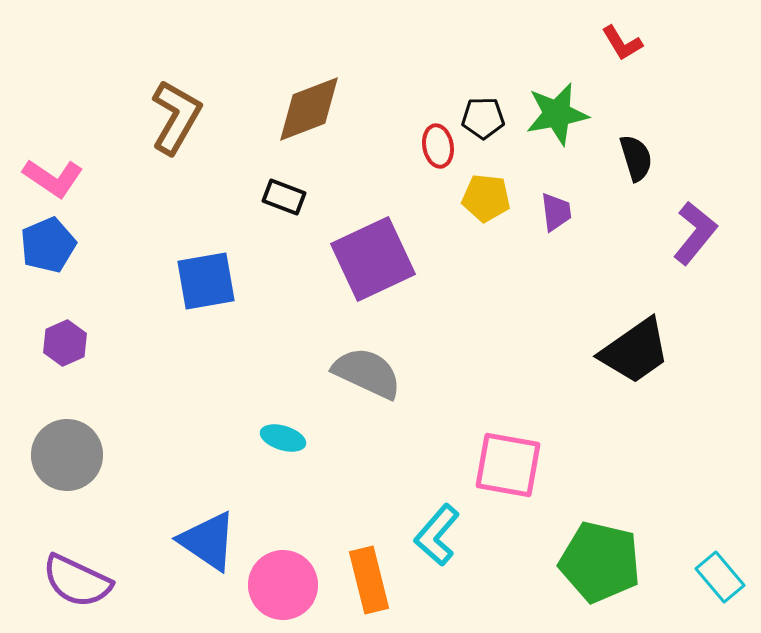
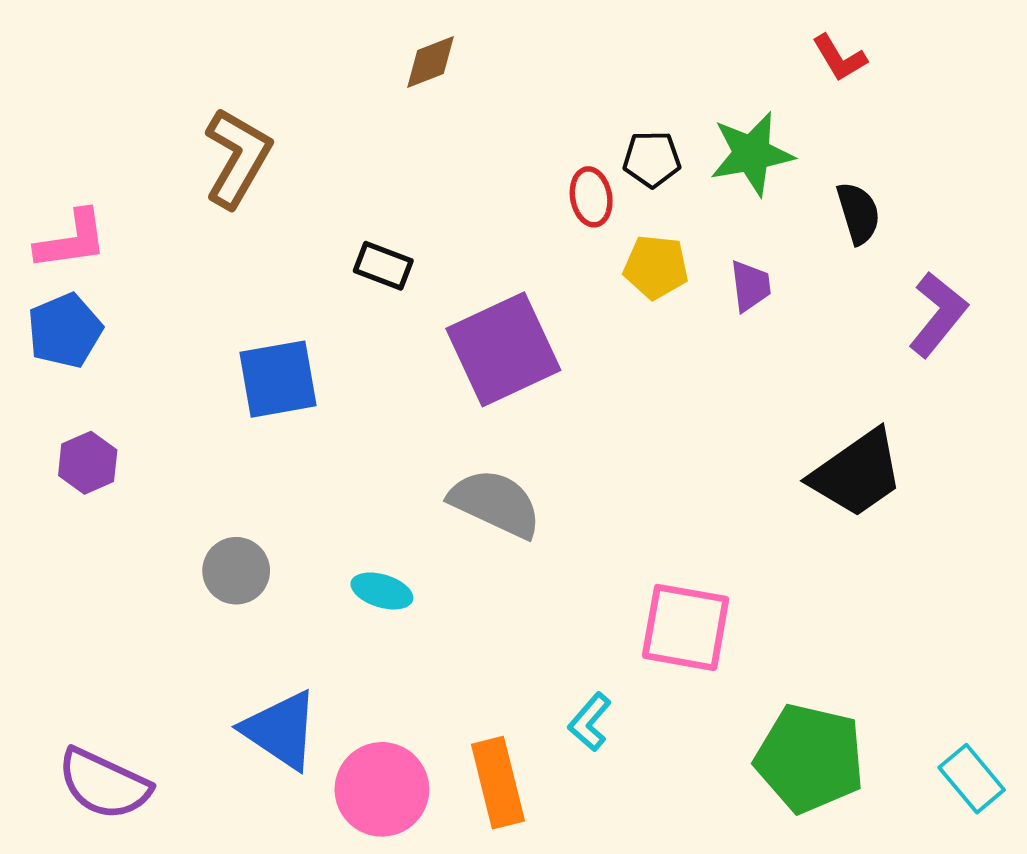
brown diamond: (309, 109) -> (430, 62), moved, size x0.6
pink L-shape: (53, 178) -> (72, 240), turned -42
gray circle: (67, 455) -> (236, 571), moved, size x0.7
cyan L-shape: (437, 535) -> (590, 722), size x0.7

